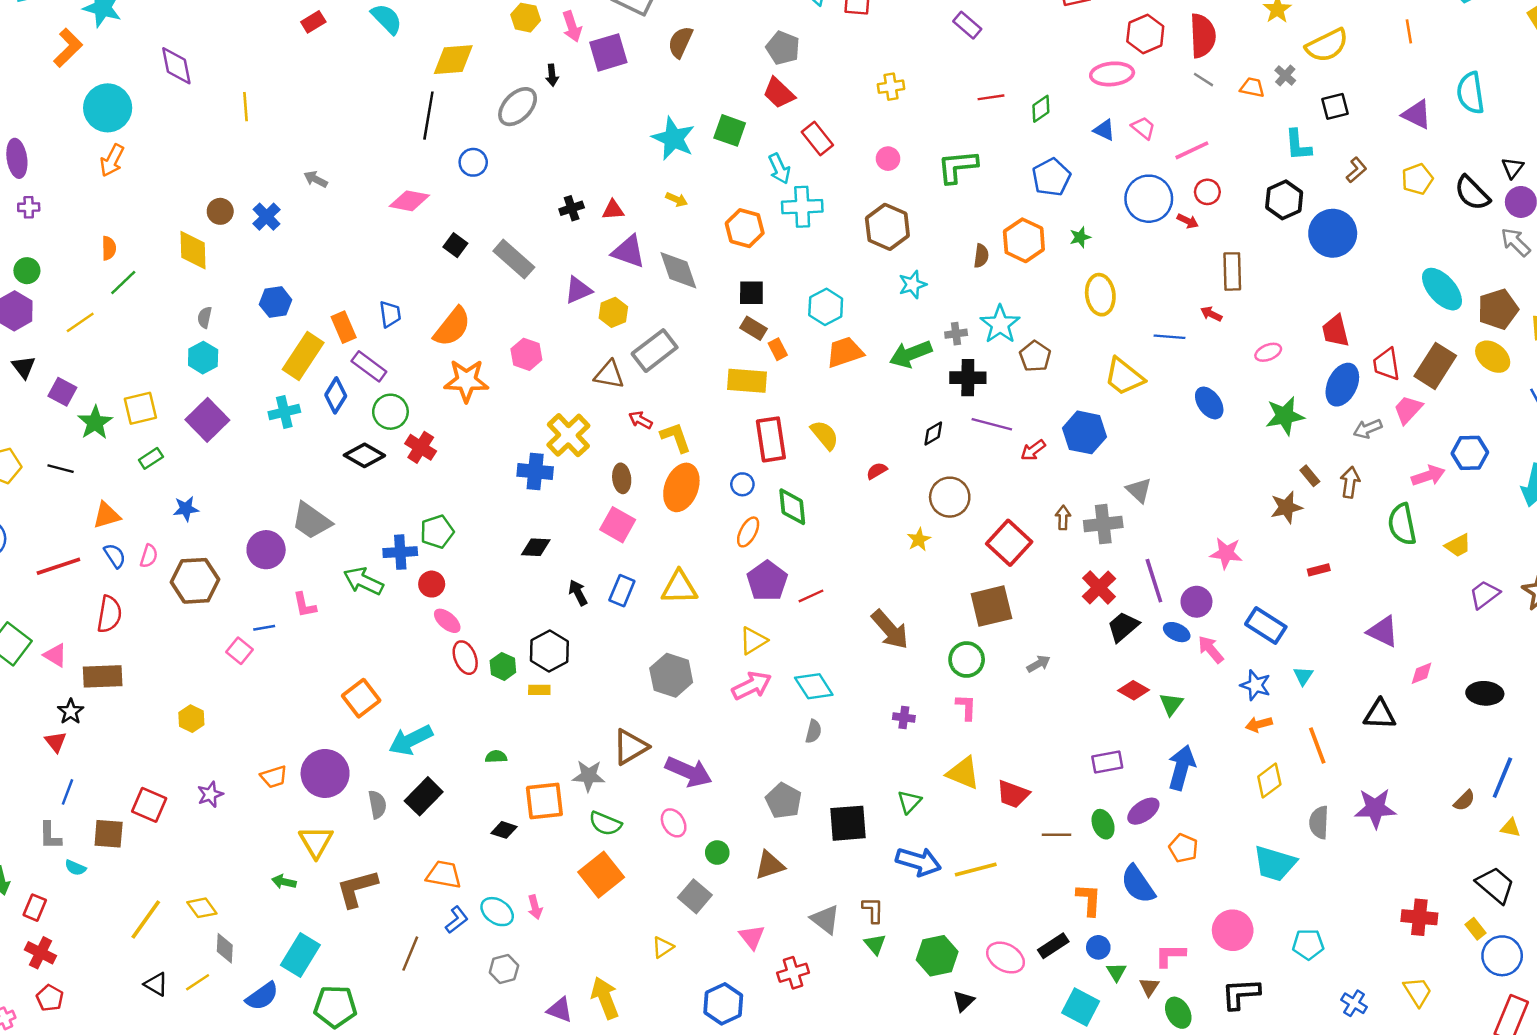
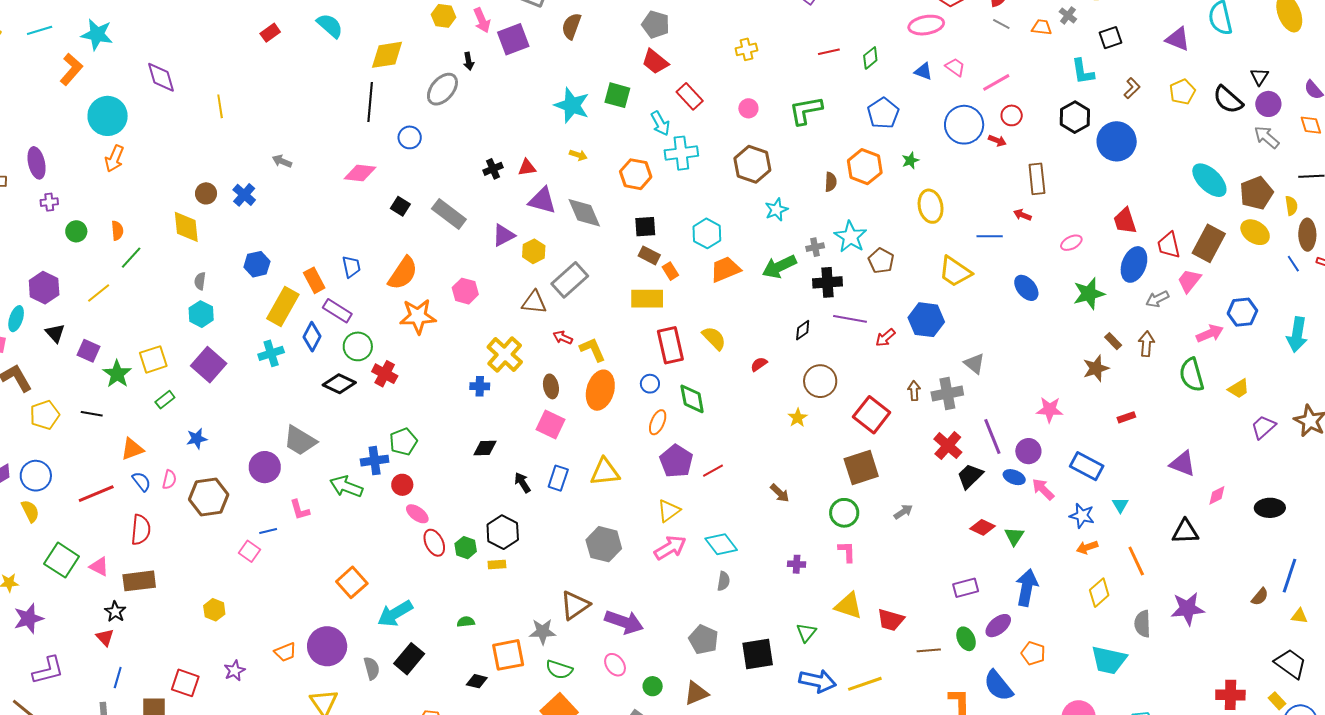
green circle: (27, 271) -> (76, 231), moved
blue cross: (535, 472) -> (480, 386), size x0.7
brown arrow: (890, 630) -> (780, 493), size x0.6

